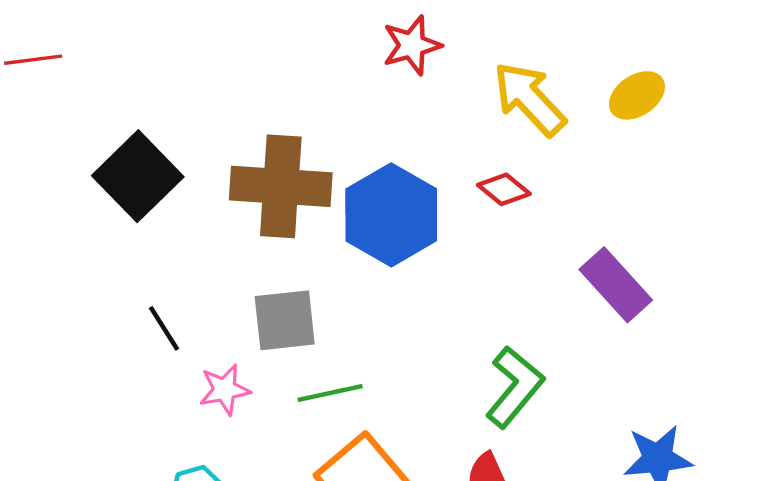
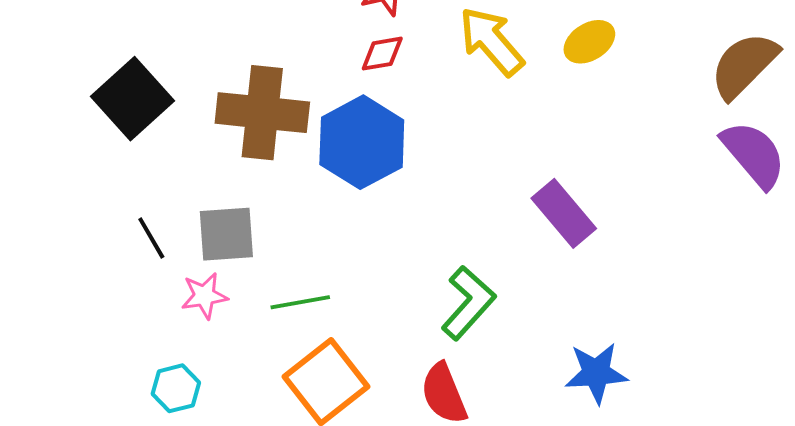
red diamond: (504, 189) -> (382, 54), moved, turned -51
gray square: (285, 320) -> (226, 234), moved

